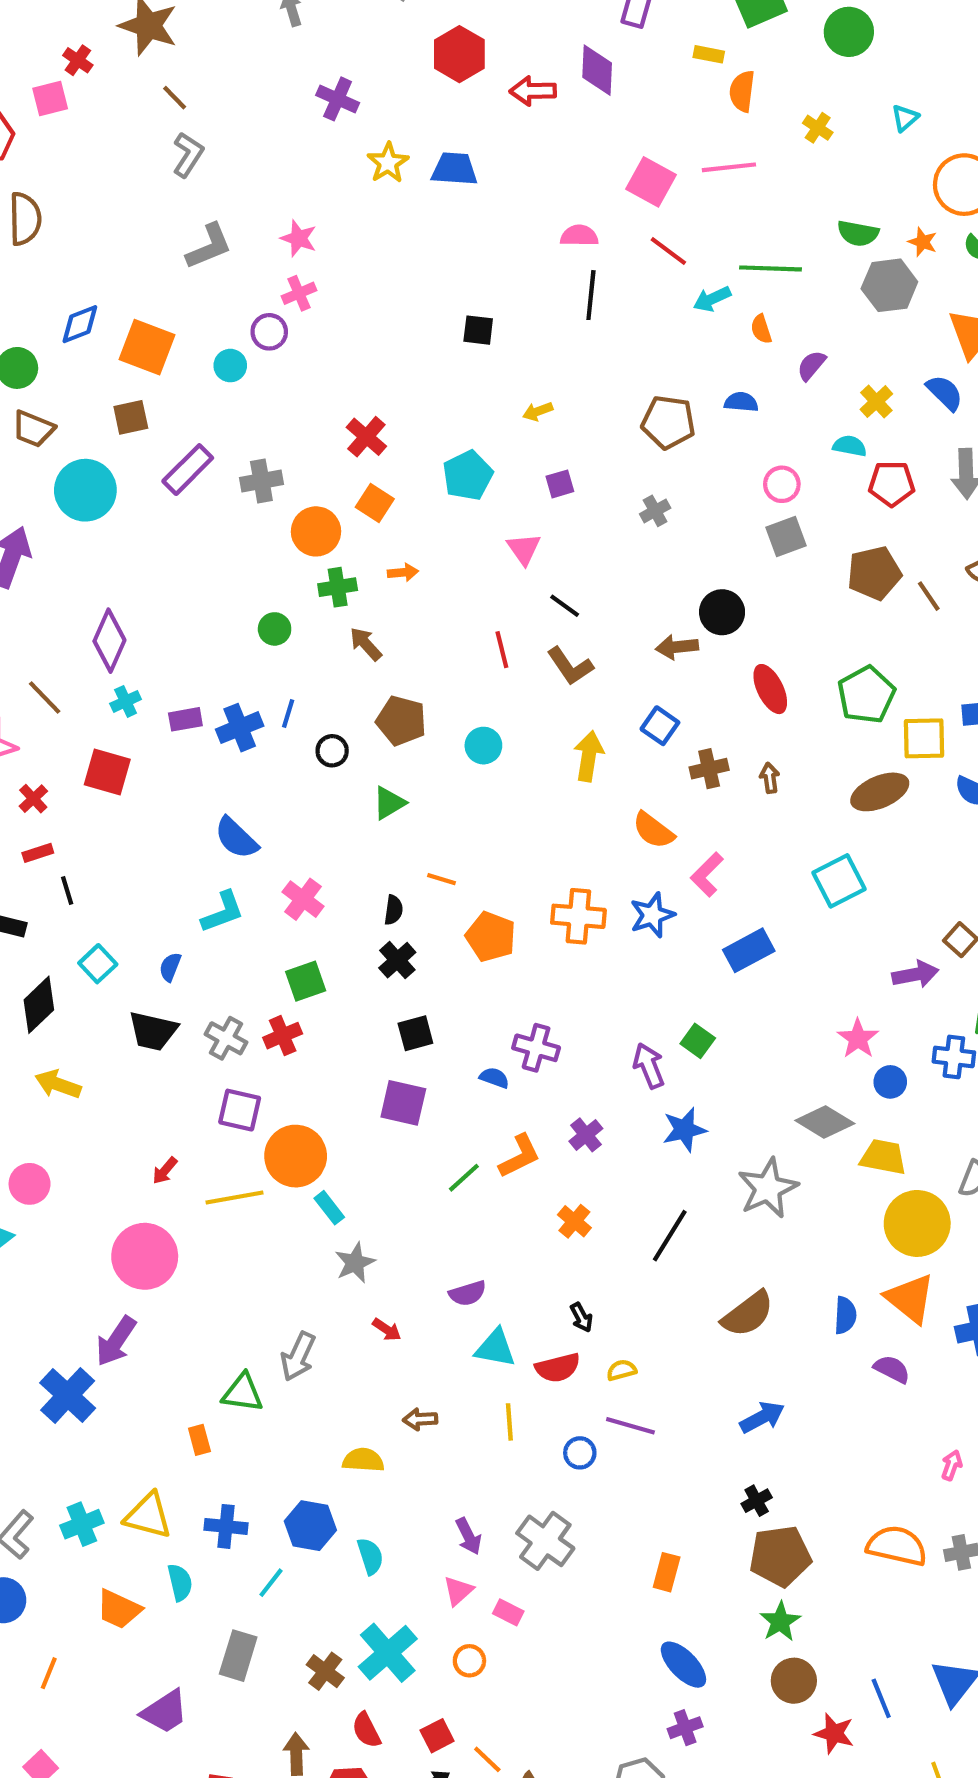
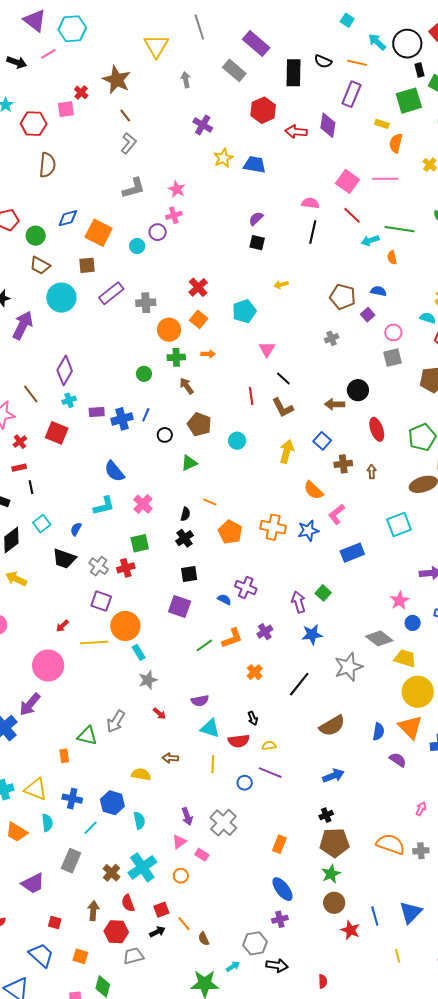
purple semicircle: (811, 365) -> (256, 219), moved
purple square: (560, 484) -> (368, 315), moved, turned -32

